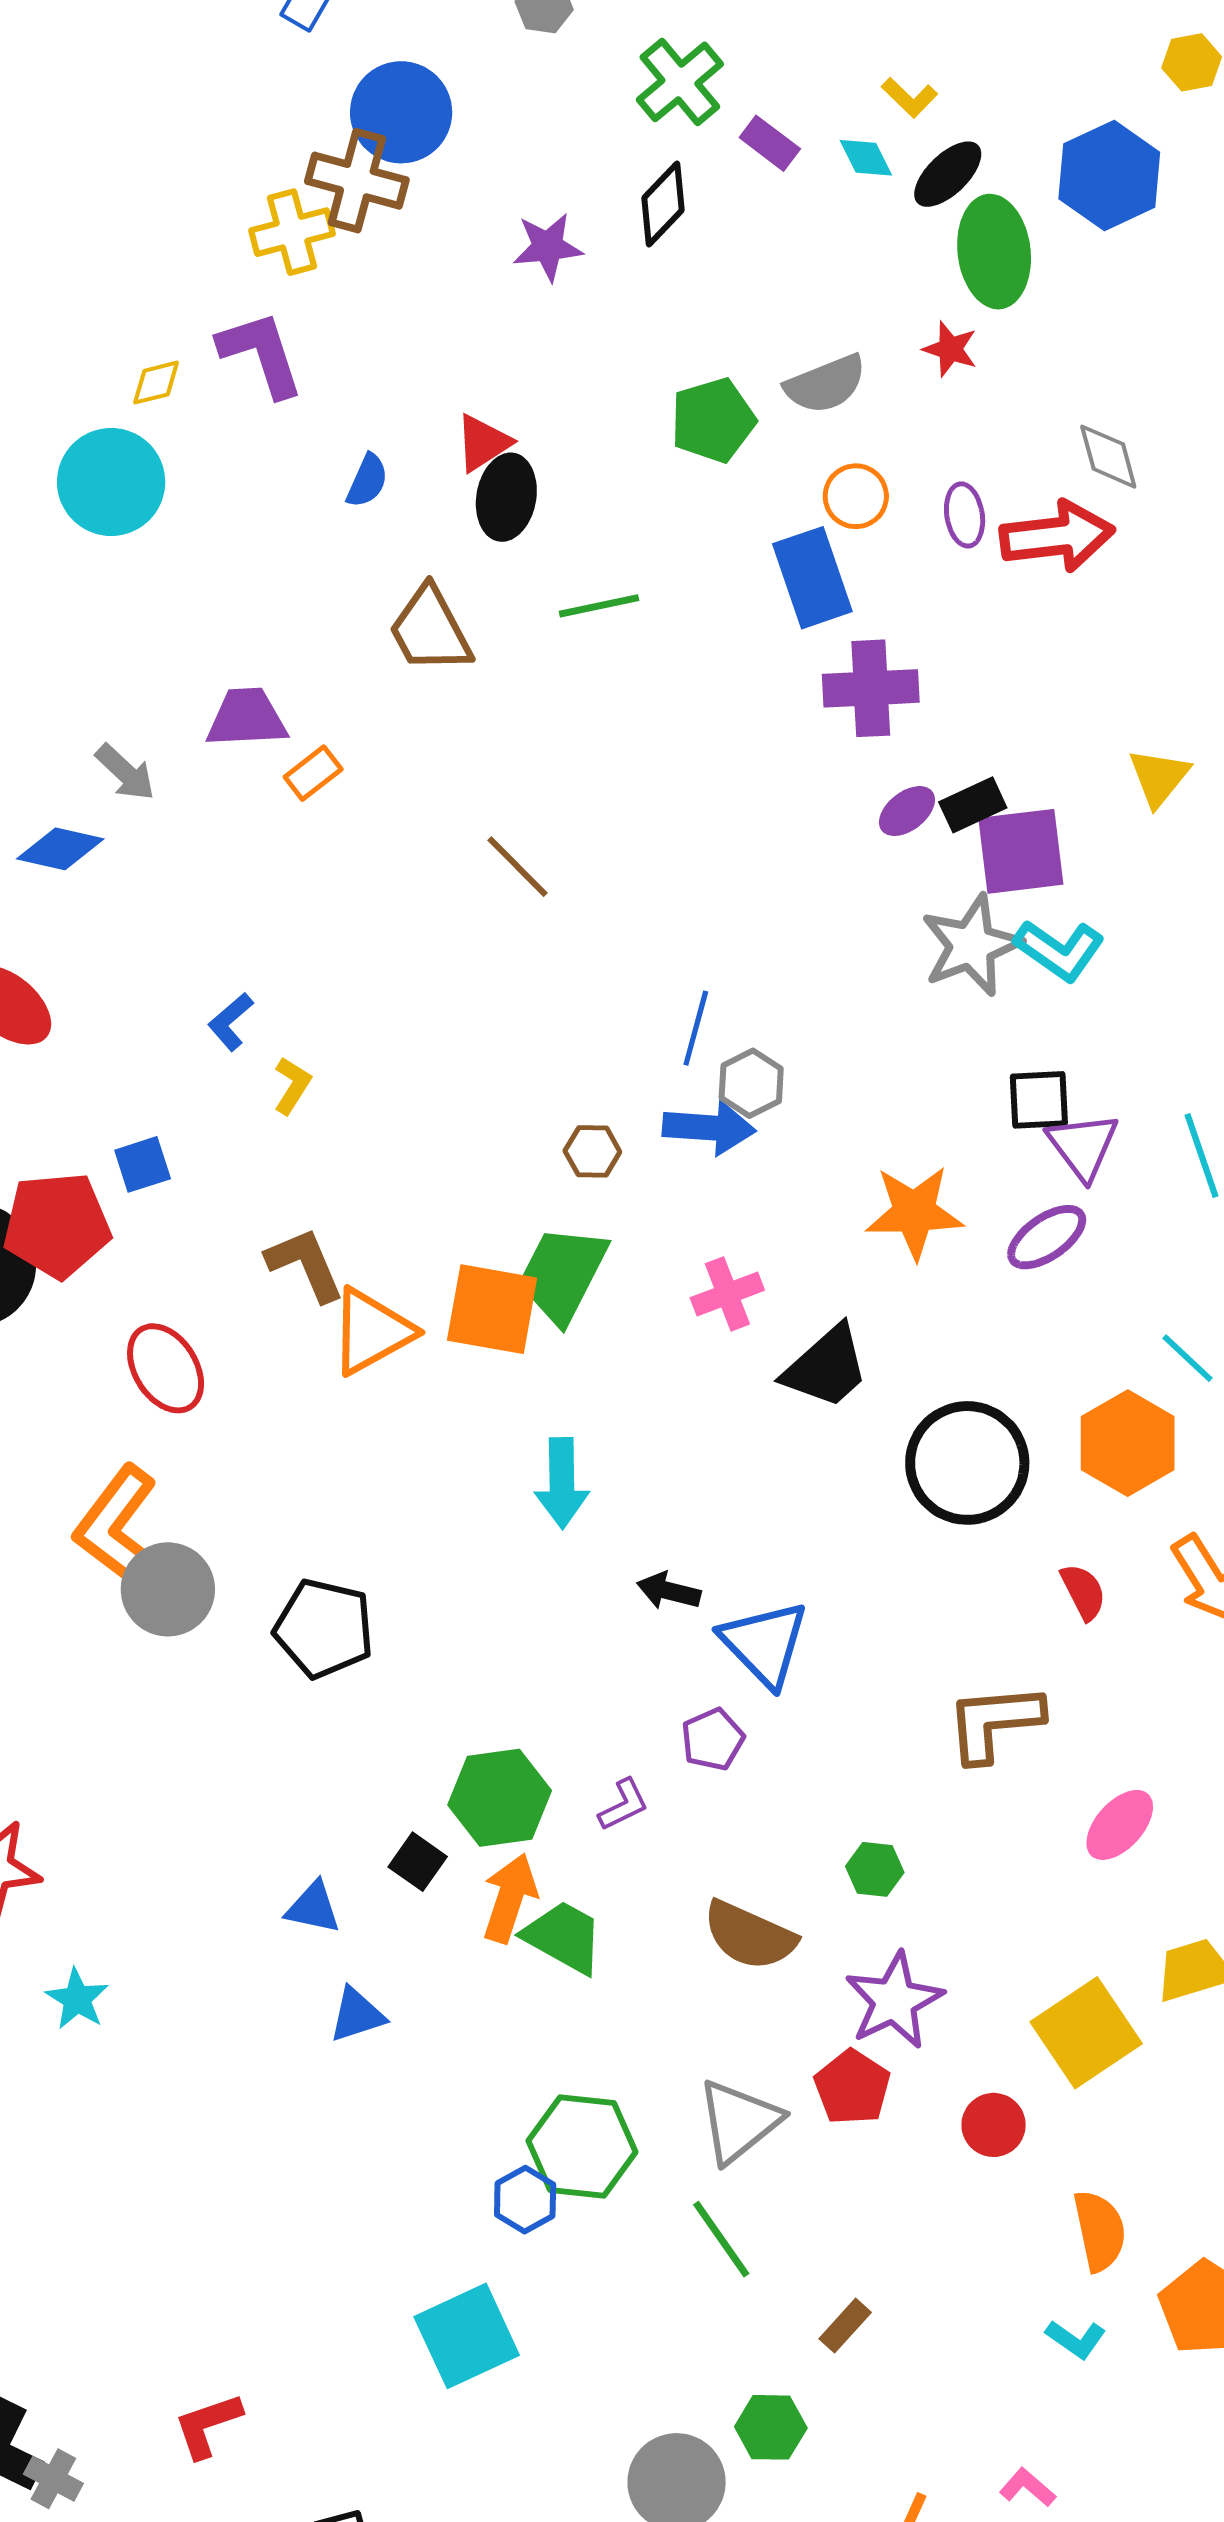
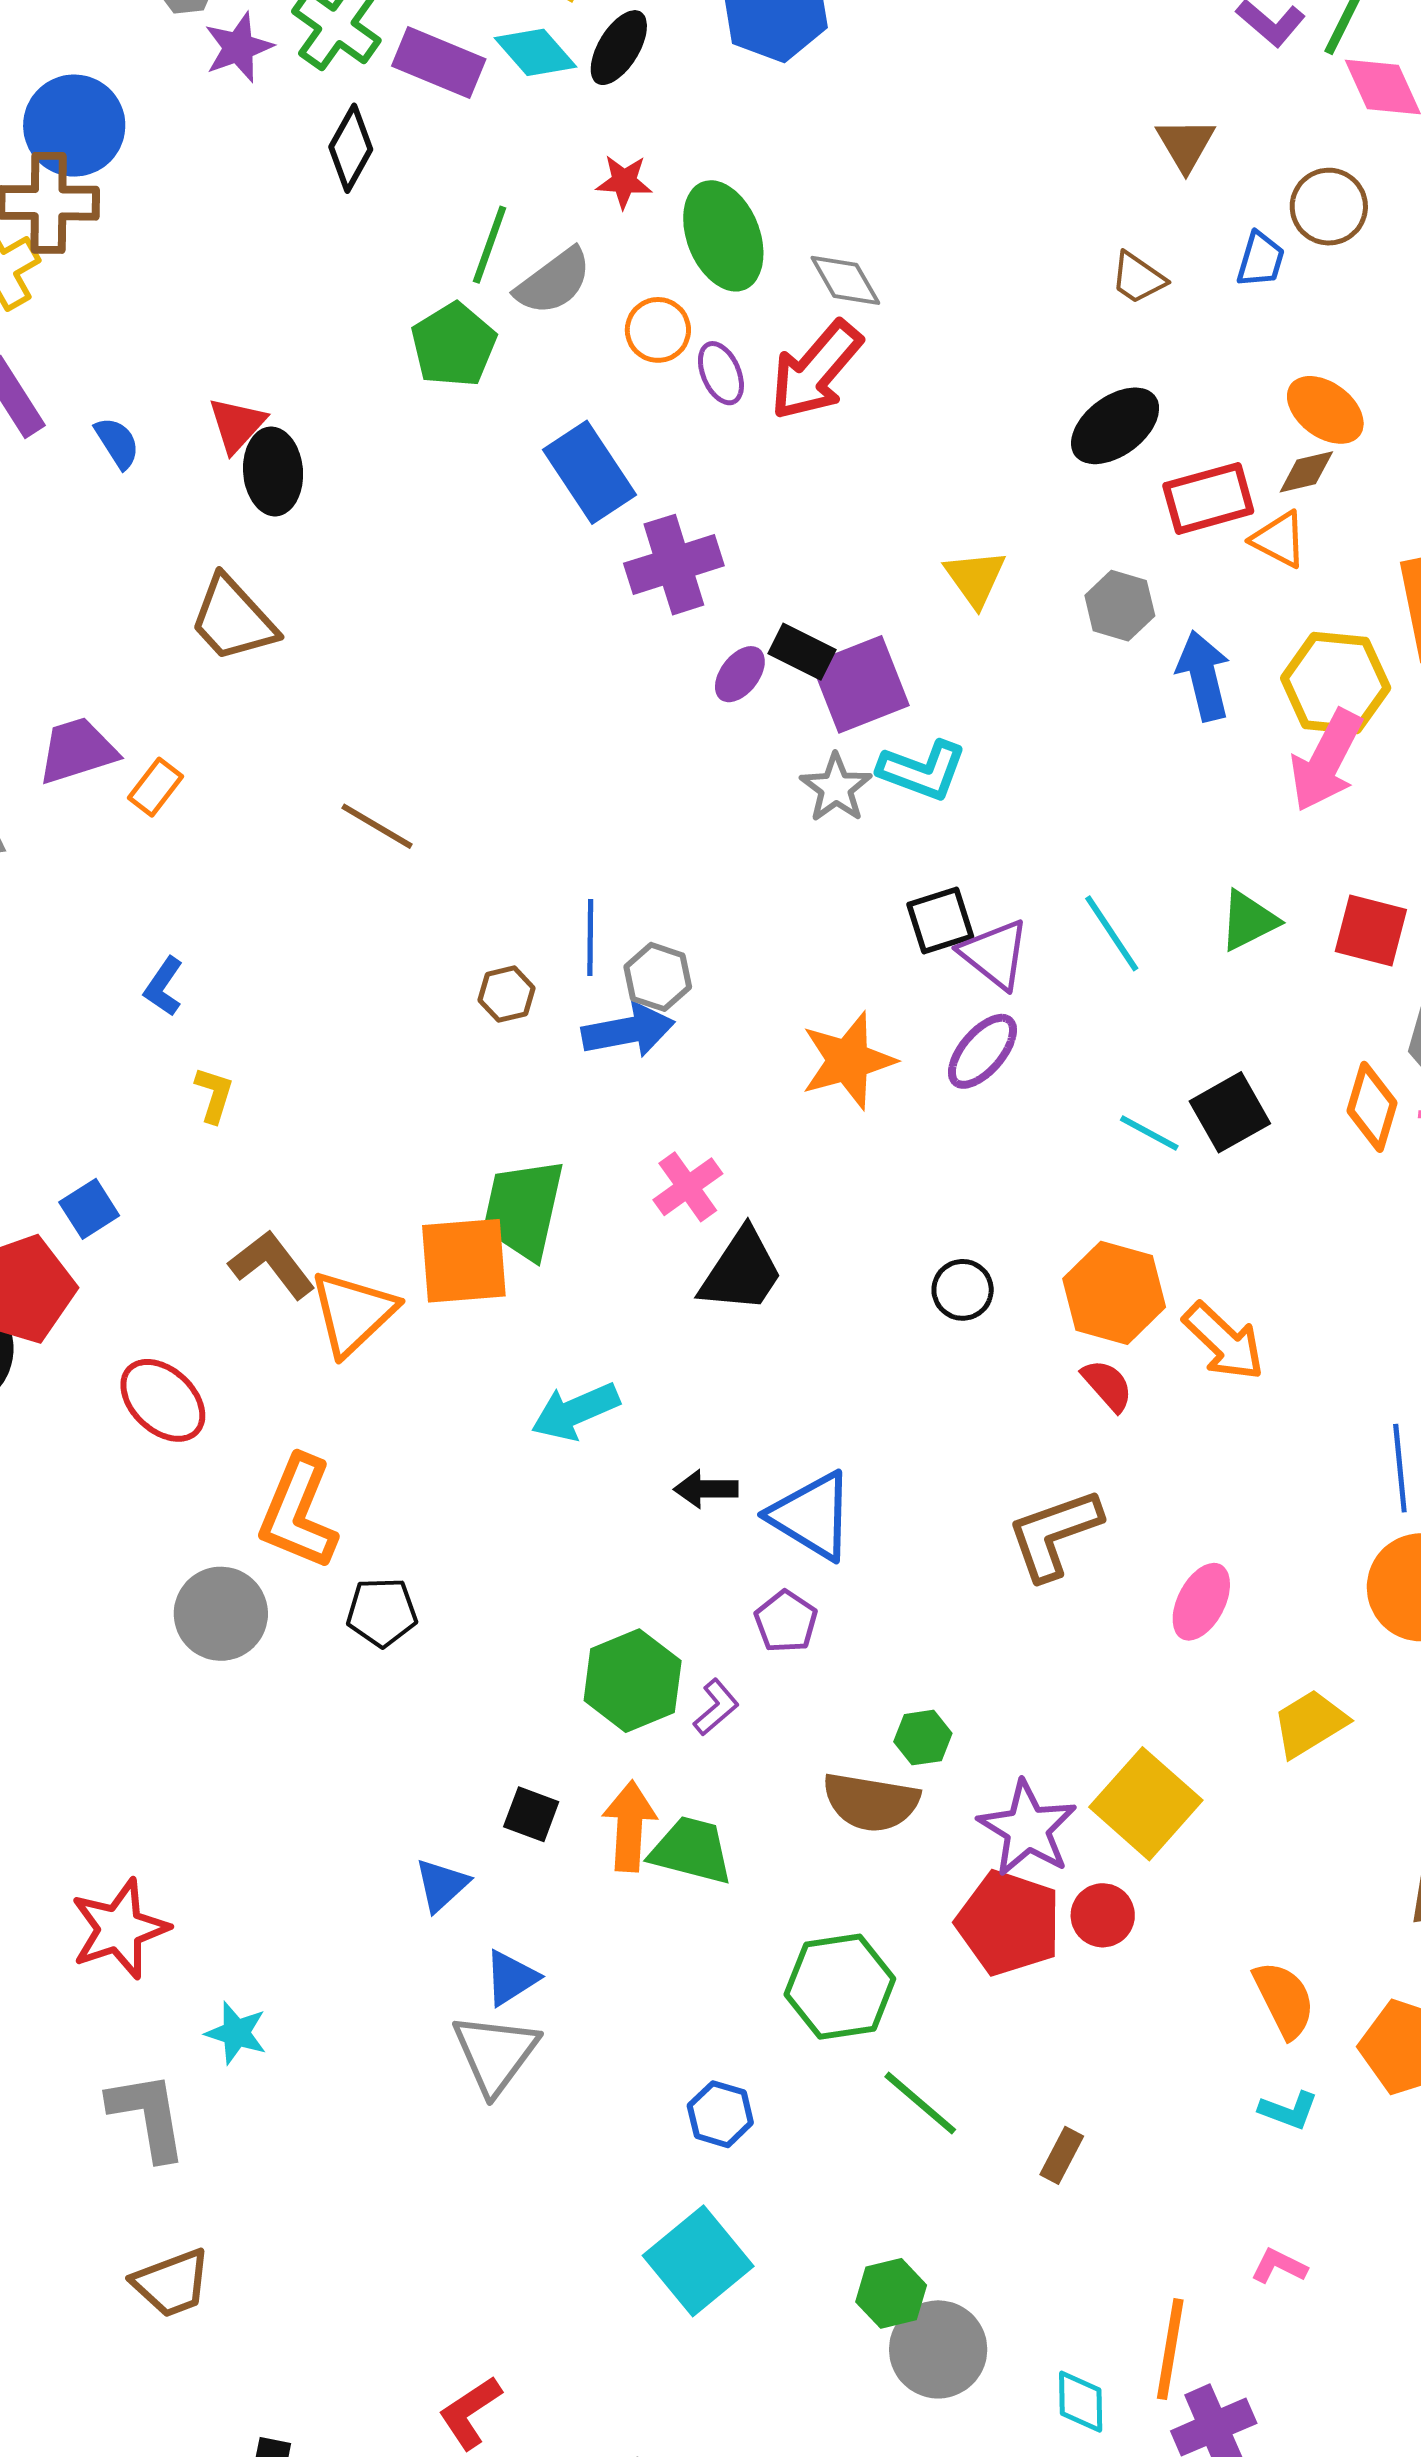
purple rectangle: (770, 143) -> (439, 62), size x1.5
cyan diamond: (866, 158) -> (535, 52), size x1.4
purple star: (548, 247) -> (239, 47), moved
green ellipse: (994, 252) -> (723, 236), moved
red star: (950, 349) -> (624, 182), moved
blue semicircle: (367, 481) -> (117, 443), moved, turned -42
orange circle: (856, 496) -> (658, 330), moved
red arrow: (1057, 536) -> (816, 370), turned 152
green line: (599, 606) -> (490, 245), moved, turned -44
black rectangle: (973, 805) -> (802, 652), turned 66
gray star: (971, 945) -> (836, 788), size x0.7
blue L-shape: (231, 1022) -> (164, 987), moved
brown hexagon: (592, 1151) -> (506, 994), moved
black trapezoid: (826, 1367) -> (741, 1271), moved
orange hexagon: (1128, 1443) -> (1114, 1293), moved
black circle: (967, 1463) -> (963, 1290), size x0.5
cyan arrow: (562, 1483) -> (575, 1411), turned 82
orange L-shape: (116, 1523) -> (298, 1513), moved
black pentagon: (324, 1628) -> (382, 1612), size x0.7
green hexagon: (500, 1798) -> (633, 1681), moved
green hexagon: (875, 1869) -> (923, 1738), moved
blue triangle: (313, 1908) -> (442, 1885), turned -40
yellow square: (1086, 2033) -> (1146, 1804), moved
red pentagon: (852, 2087) -> (1009, 1923), size x1.4
gray triangle: (739, 2121) -> (495, 2053), moved
red circle: (994, 2125) -> (1103, 1915), moved
green hexagon: (582, 2146) -> (840, 1987), moved
green hexagon: (771, 2427) -> (891, 2293), moved

